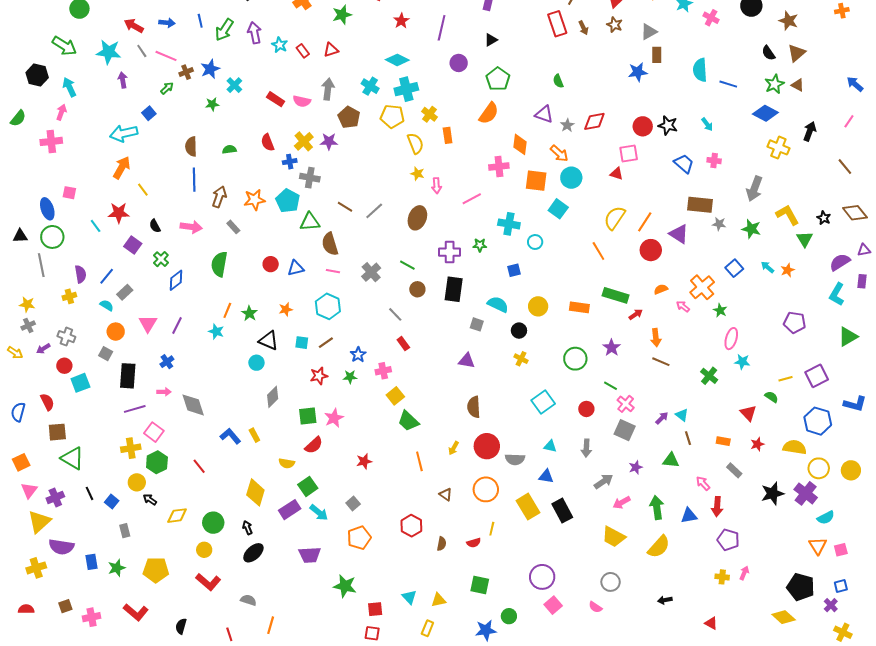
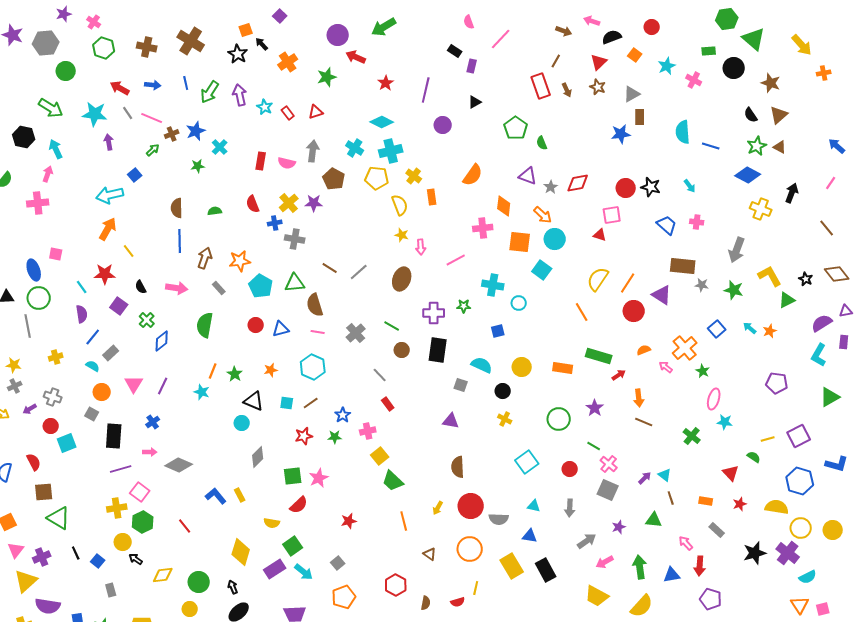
green pentagon: (498, 79) -> (516, 128), moved
red rectangle: (276, 99) -> (261, 161), turned 66
cyan pentagon: (288, 201) -> (261, 286), moved
green triangle: (805, 239) -> (787, 300), turned 36
purple semicircle: (80, 274) -> (82, 314), moved
gray diamond: (193, 405) -> (179, 465), turned -48

